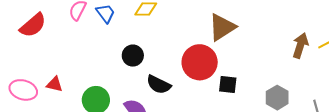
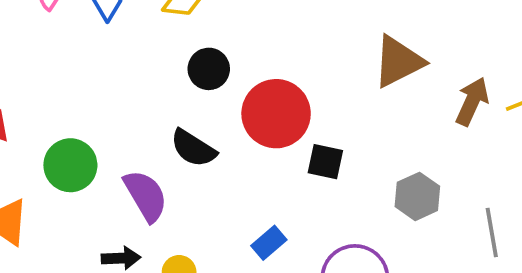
brown triangle: (222, 27) -> (398, 62), moved
black circle: (133, 56) -> (209, 69), moved

